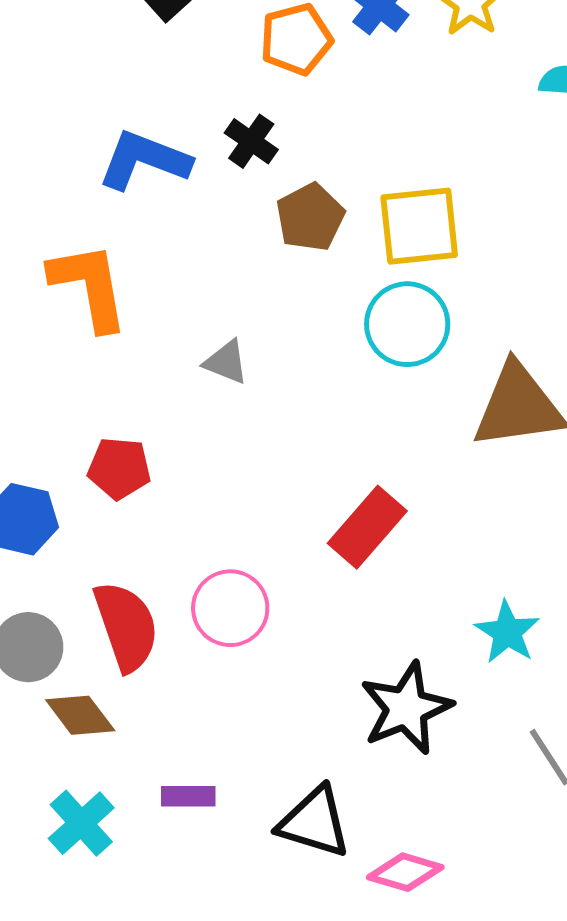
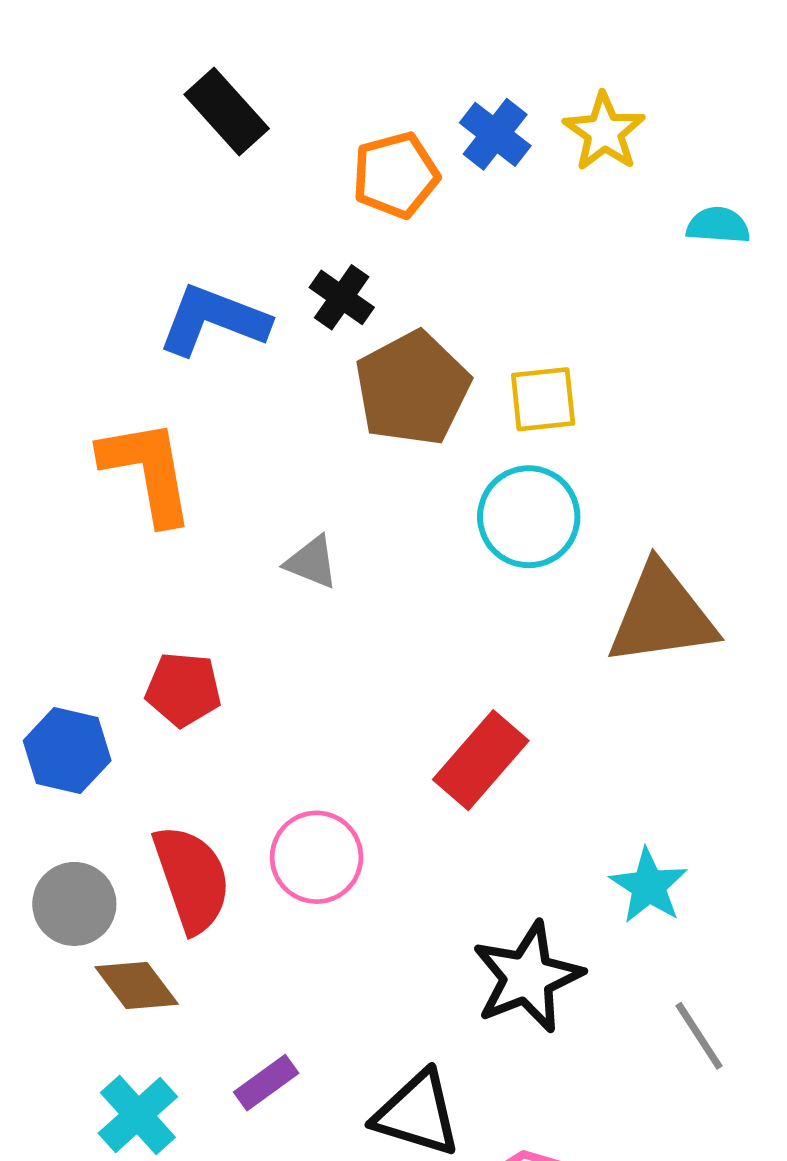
brown pentagon: (310, 217) -> (412, 388), size x1.4
yellow square: (419, 226) -> (543, 399), size x0.7
purple rectangle: (188, 796) -> (266, 1083), turned -36

